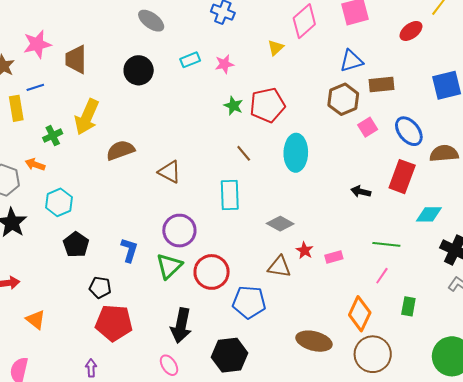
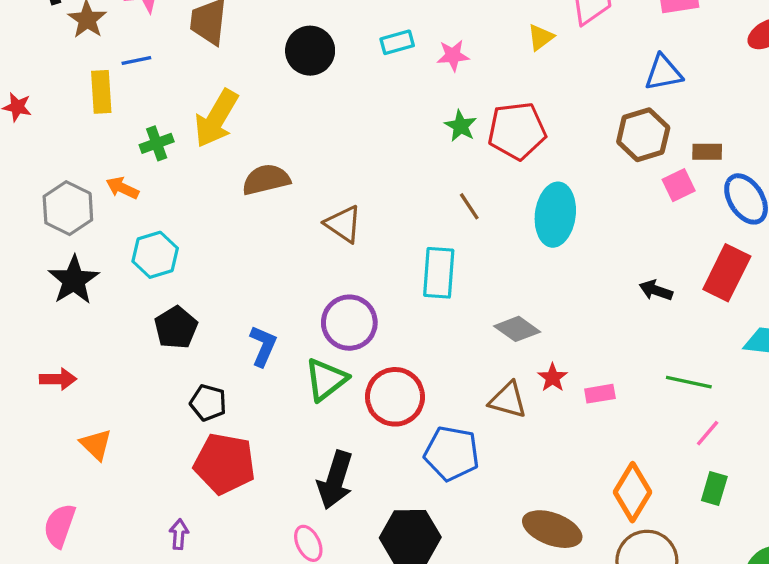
brown rectangle: (382, 84) -> (707, 152), moved, size x0.7
pink line: (382, 276) -> (708, 433), moved

